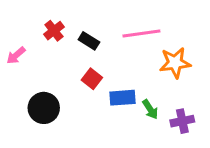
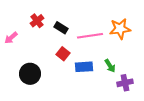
pink line: (141, 34) -> (90, 36), moved
orange star: (175, 63) -> (120, 29), moved
green arrow: (150, 109) -> (110, 66), moved

